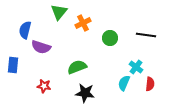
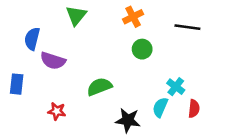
orange cross: (83, 23) -> (133, 17), moved
black line: (146, 35) -> (187, 27), moved
black star: (85, 93) -> (128, 120), moved

